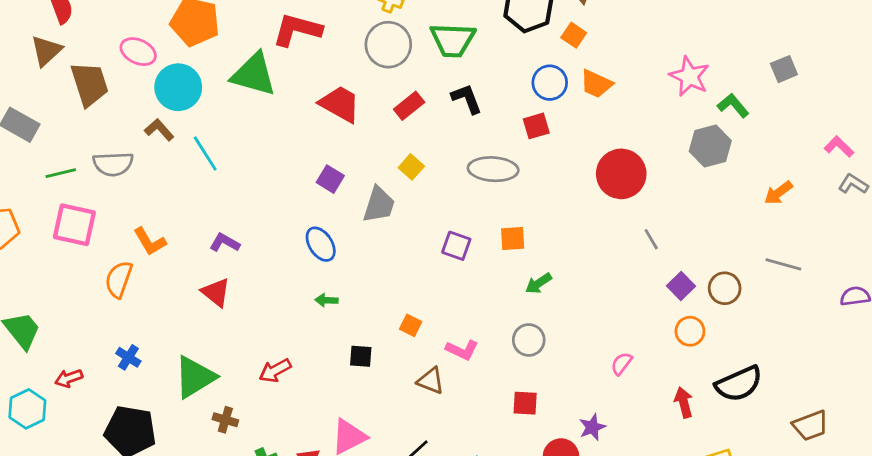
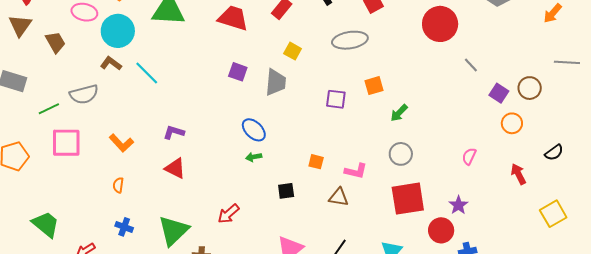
brown trapezoid: (90, 84) -> (55, 42), size x0.7
blue ellipse: (321, 244) -> (254, 130), moved
orange semicircle: (119, 279) -> (118, 185), moved, size x0.6
black semicircle: (739, 384) -> (554, 153), size x0.6
red square: (525, 403) -> (408, 199), size x1.8

